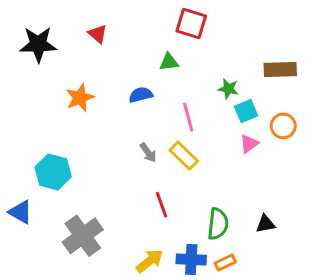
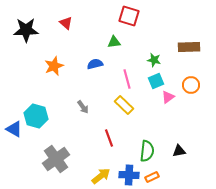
cyan square: (246, 111) -> (156, 81), moved
gray arrow: (148, 153) -> (83, 107), moved
blue triangle: (20, 212) -> (14, 129), moved

